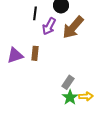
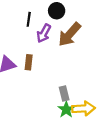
gray rectangle: (68, 82) -> (64, 93), turned -48
yellow arrow: (86, 96) -> (83, 108), size x1.5

